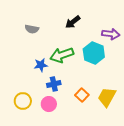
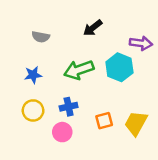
blue star: (41, 65) -> (33, 75), moved
orange square: (82, 95) -> (104, 121), turned 32
yellow circle: (23, 101) -> (33, 110), moved

